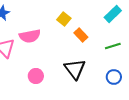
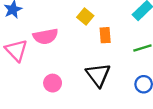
orange rectangle: (81, 35) -> (105, 35), turned 40

